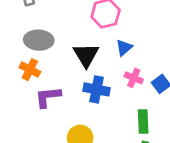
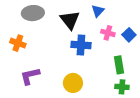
orange cross: (30, 70) -> (18, 43), moved
purple L-shape: (48, 97) -> (30, 76), moved

